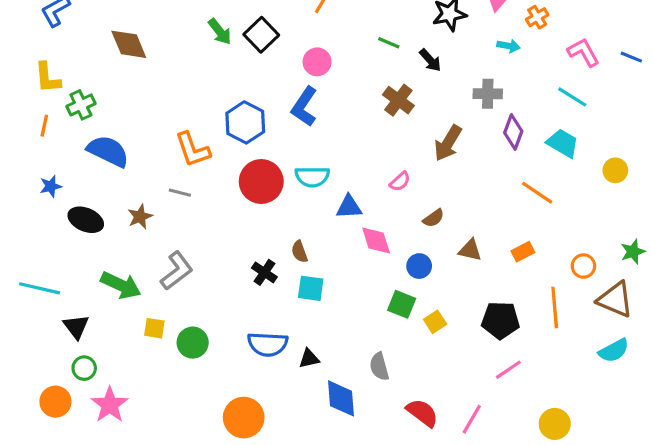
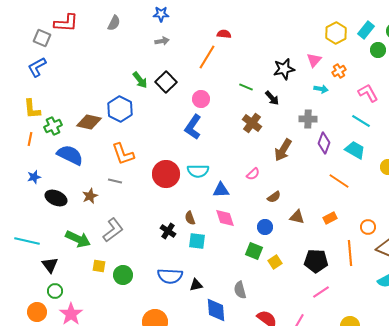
brown diamond: (129, 44) -> (89, 122), moved, turned -55
blue hexagon: (245, 122) -> (120, 109), moved
pink diamond: (376, 240) -> (225, 218), moved

